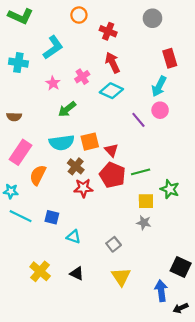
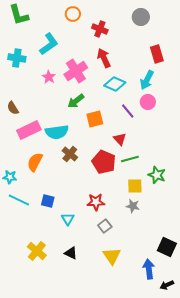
green L-shape: (21, 16) -> (19, 15), turned 50
pink cross: (82, 77) -> (76, 71), size x1.6
cyan diamond: (111, 91) -> (115, 84), moved
green arrow: (67, 109) -> (76, 101), moved
brown semicircle: (14, 117) -> (13, 108), turned 56
orange square: (90, 142) -> (95, 119), moved
red triangle: (111, 150) -> (120, 139), moved
pink rectangle: (21, 152) -> (29, 130), moved, turned 30
red star: (83, 188) -> (96, 202), moved
cyan triangle: (74, 237) -> (68, 219), turned 40

